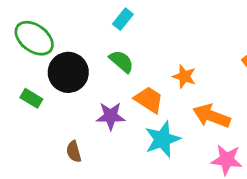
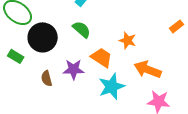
brown semicircle: (74, 152) -> (47, 78), moved

